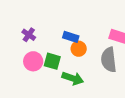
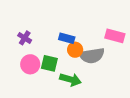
gray semicircle: (109, 60) -> (92, 56), moved, turned -90

